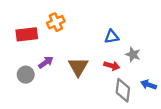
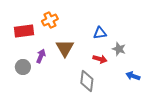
purple arrow: (46, 62) -> (41, 56), turned -32
brown triangle: (78, 67) -> (65, 48), moved
gray diamond: (123, 90) -> (87, 81), moved

